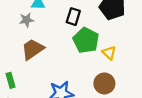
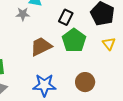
brown trapezoid: (33, 49) -> (41, 46), moved
yellow triangle: (109, 53) -> (109, 44), moved

